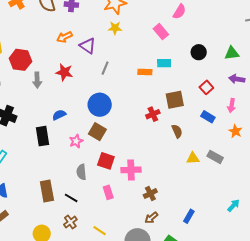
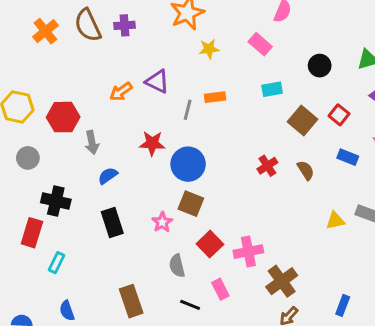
yellow star: (115, 28) -> (209, 49), moved
orange arrow: (65, 37) -> (121, 92), moved
red star: (64, 72) -> (152, 143), moved
orange rectangle: (145, 72) -> (215, 97), moved
brown square: (175, 100) -> (302, 120), moved, turned -30
blue semicircle: (59, 115) -> (108, 176), moved
brown semicircle: (177, 131) -> (306, 170), moved
red square: (106, 161) -> (210, 244), turned 36
brown cross: (150, 193) -> (282, 281), size x1.5
black line: (71, 198) -> (190, 305), moved

